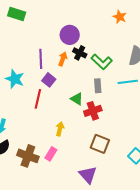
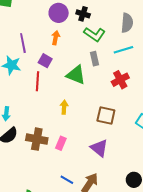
black cross: (80, 53) -> (83, 14), moved
purple line: (41, 59) -> (23, 43), moved
green triangle: (77, 99) -> (76, 75), size x1.5
red cross: (93, 111) -> (120, 80), moved
pink rectangle: (51, 154) -> (61, 143), moved

